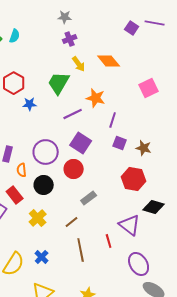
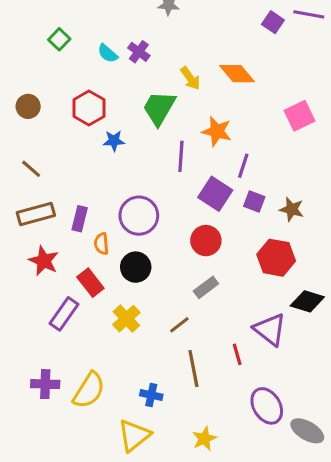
cyan semicircle: (15, 36) -> (108, 53), moved, turned 112
purple cross: (70, 39) -> (139, 52), moved, turned -32
purple line: (73, 114) -> (181, 156), turned -60
purple square: (81, 143) -> (215, 194), moved
red circle: (74, 169) -> (206, 241), moved
blue cross: (42, 257) -> (151, 395), moved, turned -32
purple ellipse: (139, 264) -> (267, 406), moved

